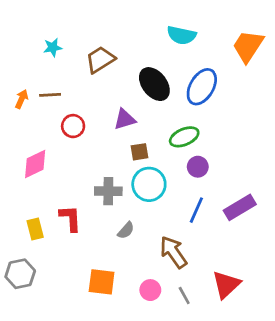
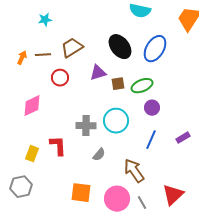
brown trapezoid: (100, 60) -> (72, 48), moved
brown square: (139, 152) -> (118, 84), moved
purple rectangle: (240, 207) -> (183, 138), size x0.6
yellow rectangle: (35, 229) -> (32, 154), turned 35
pink circle: (150, 290) -> (117, 199), size x1.6

